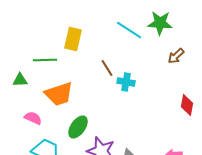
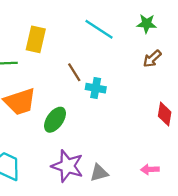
green star: (160, 23) -> (147, 24), moved, size x0.7
green ellipse: (78, 127) -> (55, 120), moved

